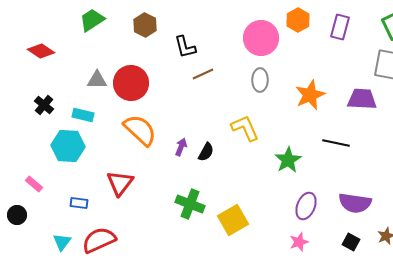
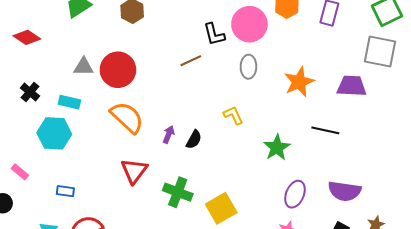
black L-shape: (185, 47) -> (214, 34), moved
yellow L-shape: (245, 128) -> (233, 115), size x0.7
red triangle: (120, 183) -> (134, 171), moved

